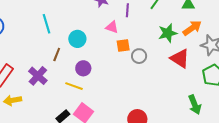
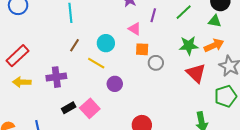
cyan circle: (77, 39) -> (106, 43), moved
purple circle: (83, 68) -> (115, 84), moved
purple cross: (38, 76) -> (56, 77), moved, turned 30
yellow line: (74, 86) -> (96, 63), moved

